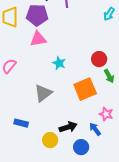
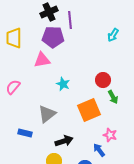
purple pentagon: (37, 15) -> (53, 37), moved
blue rectangle: (21, 123) -> (25, 133), moved
black arrow: (68, 127) -> (64, 141), moved

